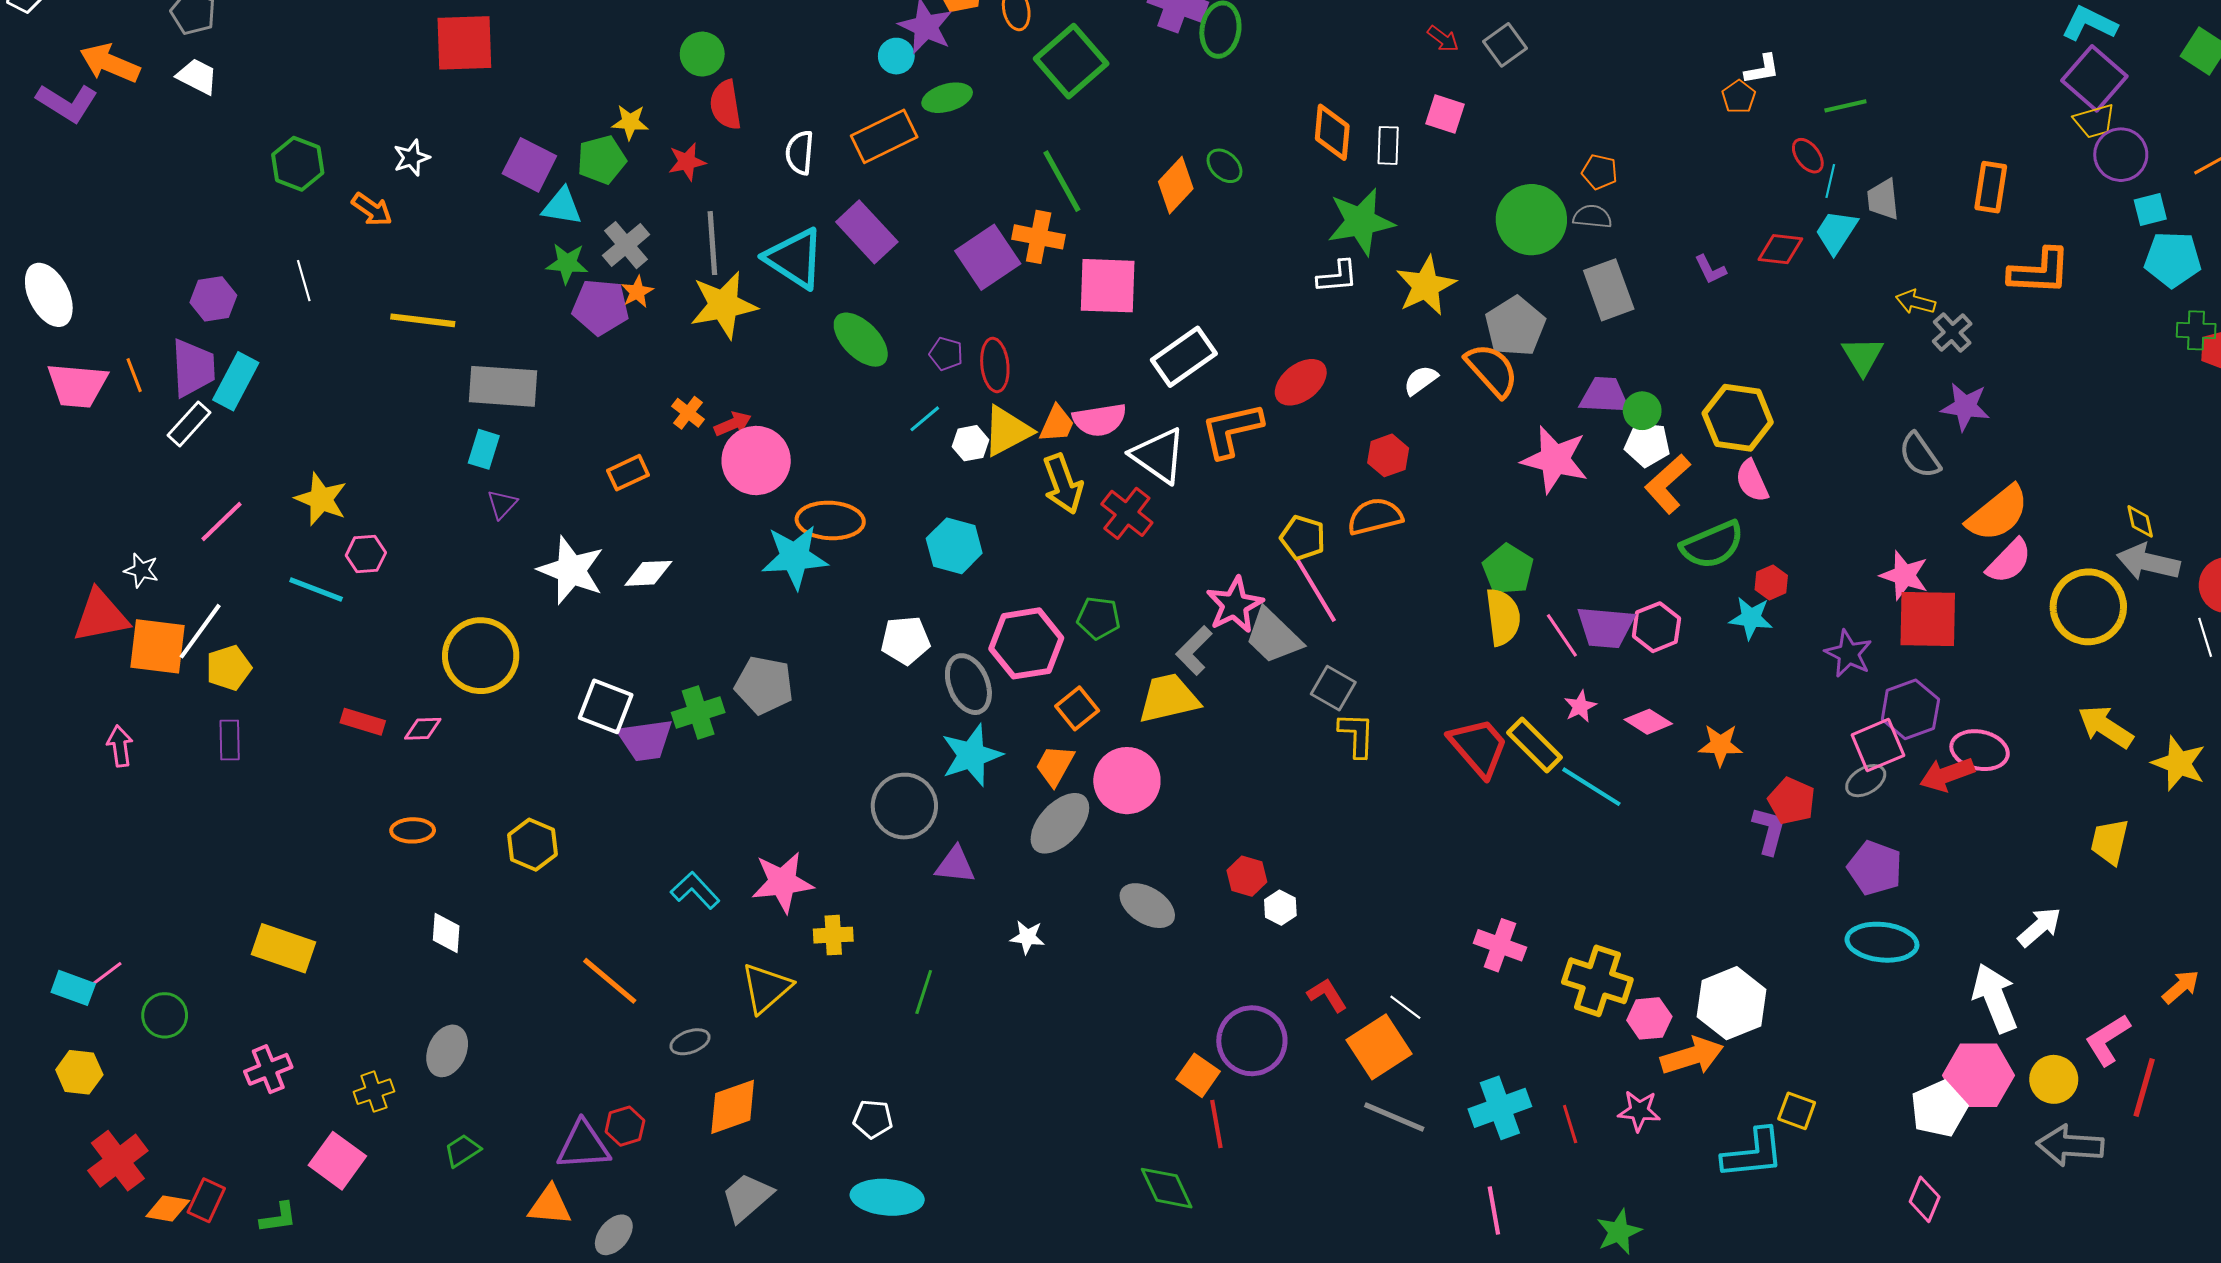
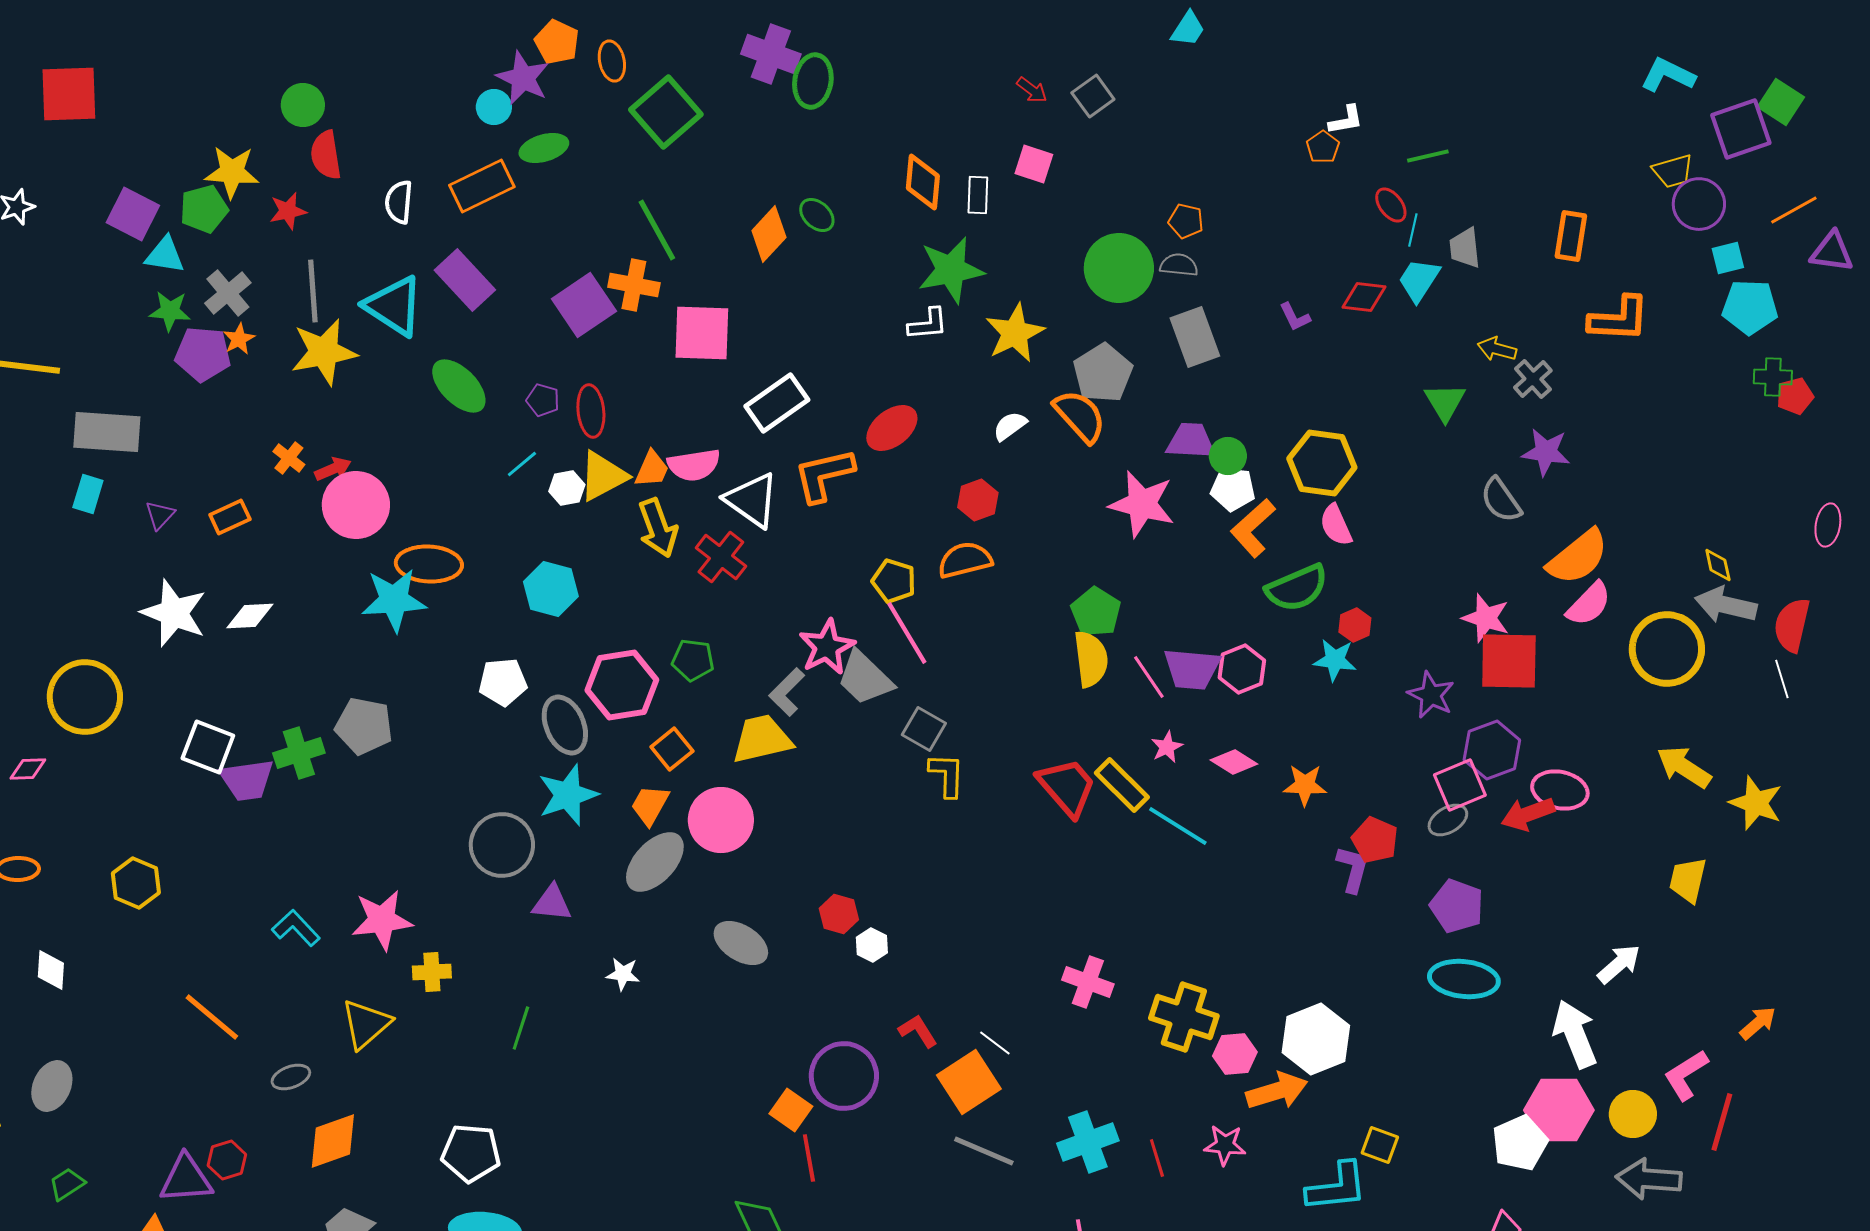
purple square: (2094, 78) -> (1741, 129), moved, turned 30
yellow star: (630, 122) -> (232, 172), size x1.5
purple triangle: (502, 504) -> (160, 515), moved
white pentagon: (873, 1119) -> (471, 1153), size x1.5

